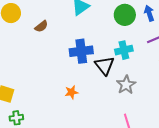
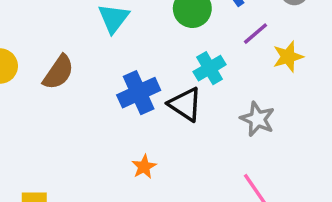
brown semicircle: (41, 26) -> (58, 72), size x1.5
gray star: (126, 85) -> (257, 119), moved

